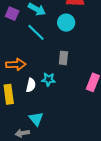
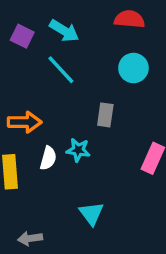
cyan circle: (66, 23) -> (133, 68), moved
cyan triangle: (36, 119) -> (91, 214), moved

